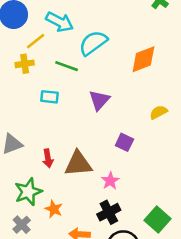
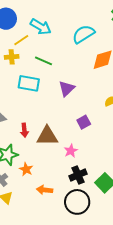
cyan semicircle: (93, 43) -> (83, 34), moved
cyan rectangle: (49, 97) -> (29, 83), size x1.5
purple square: (124, 142) -> (84, 122), turned 32
black cross: (109, 212) -> (78, 175), moved

